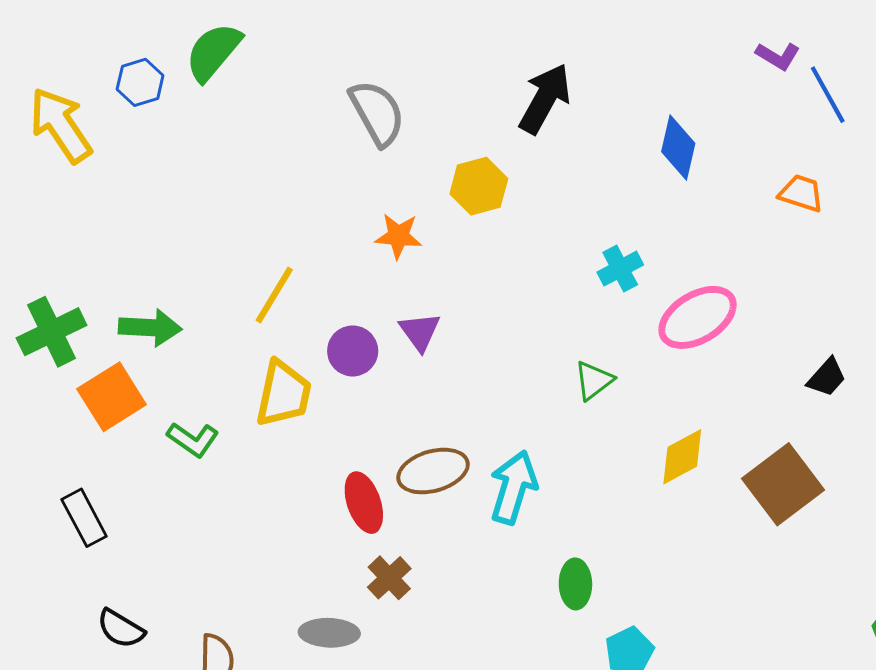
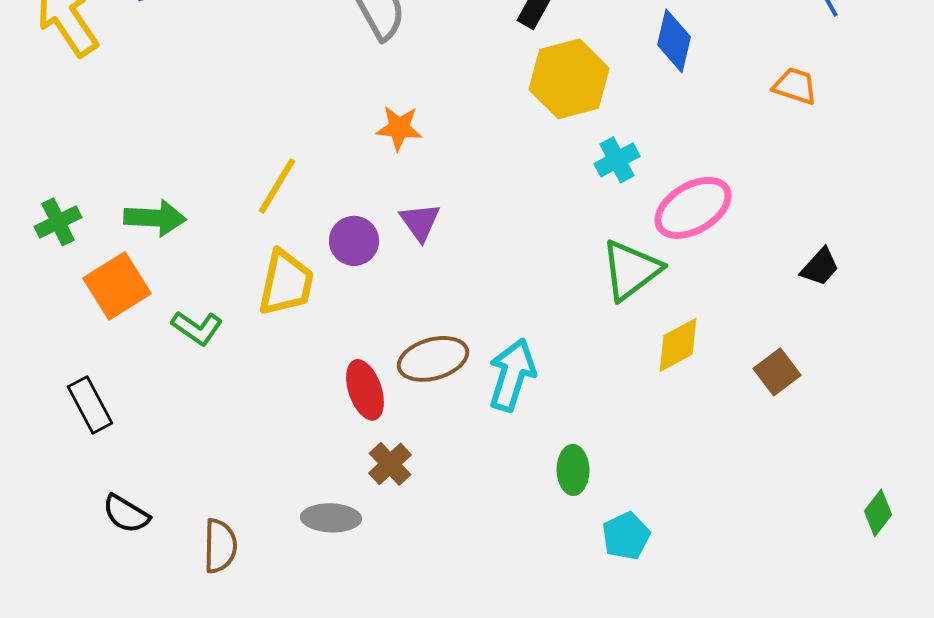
yellow hexagon: (479, 186) -> (569, 79), moved, size x1.4
green cross: (52, 332) -> (58, 222), size x0.7
green triangle: (594, 380) -> (631, 270), moved, size x1.6
brown square: (783, 484) -> (777, 372), size x0.6

